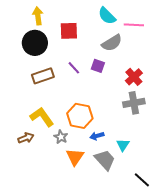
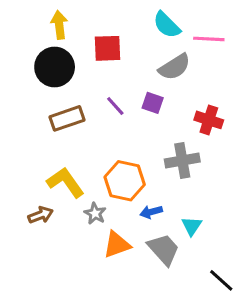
red cross: (134, 77) -> (209, 120), turned -30
gray cross: (134, 103) -> (182, 160), moved
orange triangle: (75, 157) -> (117, 245), turned 36

